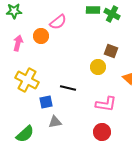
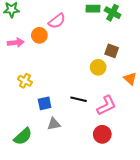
pink arrow: (18, 43) -> (16, 43), turned 70
yellow cross: (27, 80) -> (25, 81), size x0.6
black line: (68, 88) -> (79, 99), moved
pink L-shape: (106, 104) -> (106, 105), turned -35

